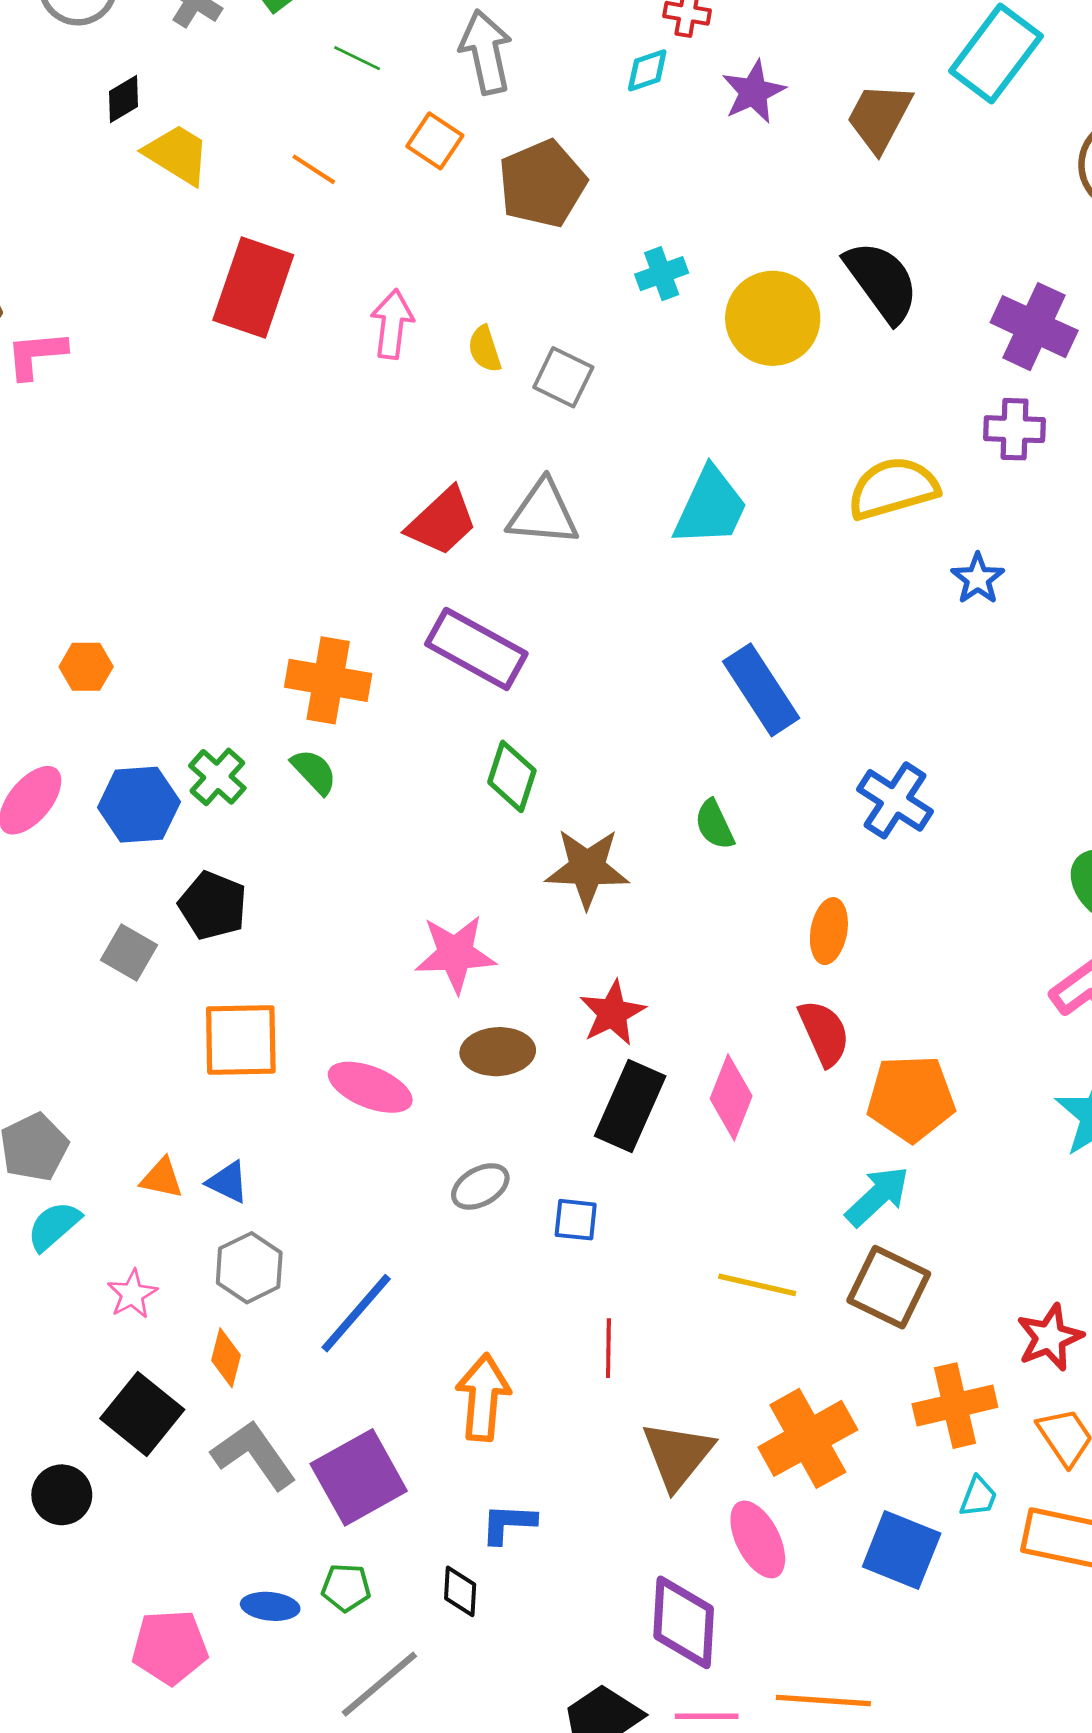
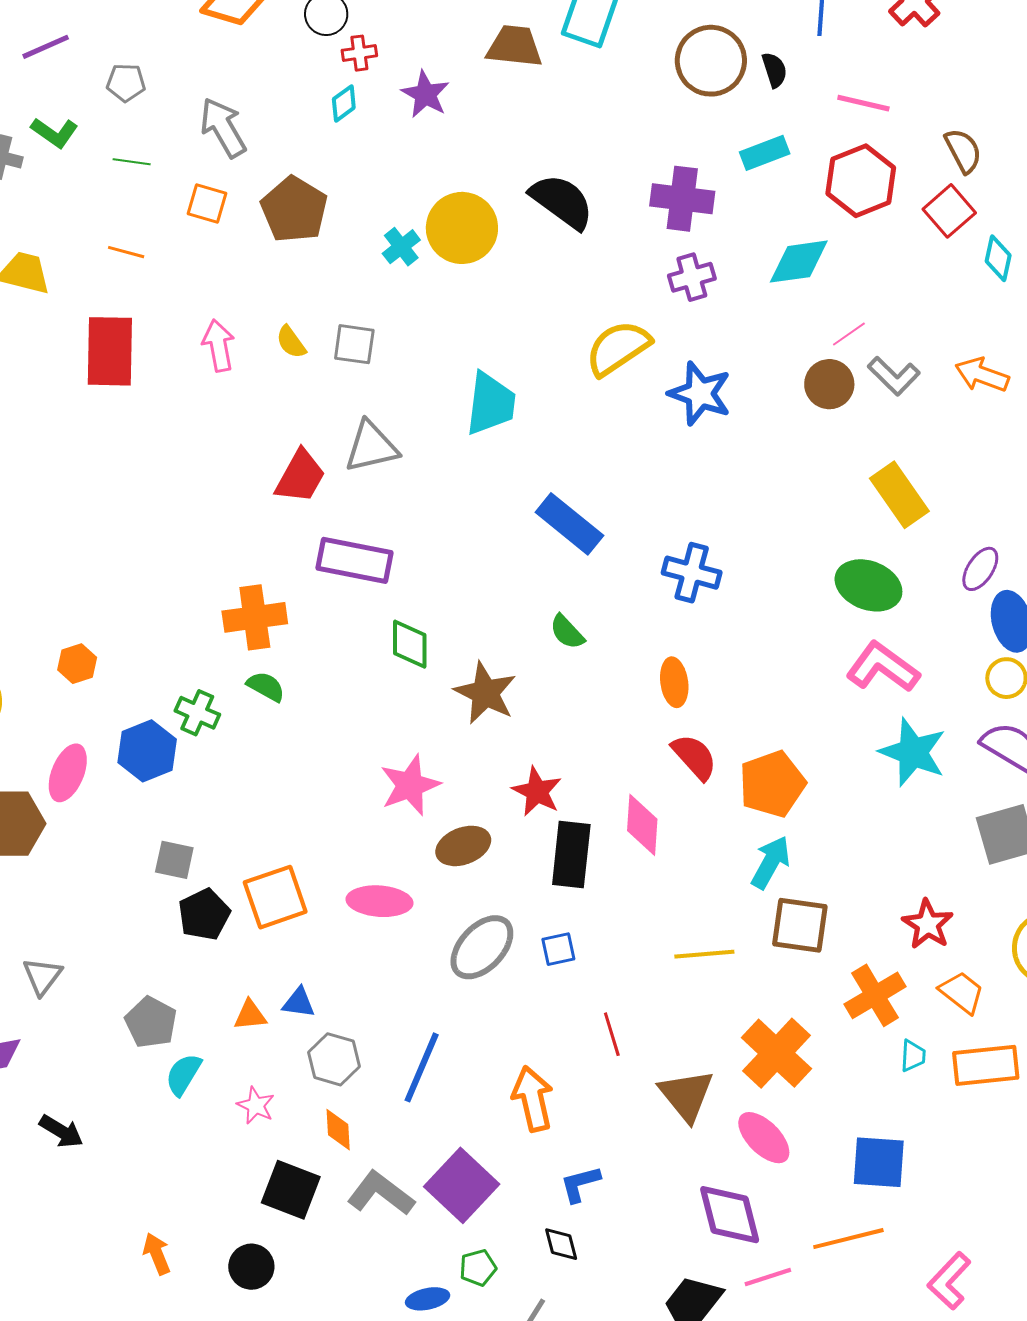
brown trapezoid: (879, 117) -> (514, 46), moved, turned 86
yellow circle: (773, 318) -> (462, 228), moved
blue star: (978, 579) -> (700, 394), size x1.6
brown star: (587, 868) -> (485, 693), turned -30
black pentagon: (213, 906) -> (204, 915), moved, turned -30
gray ellipse: (480, 1186) -> (482, 947), size x1.6
blue square: (902, 1550) -> (879, 1162), moved

